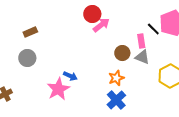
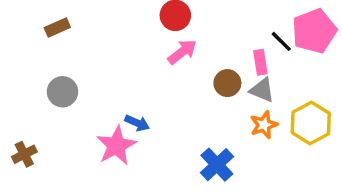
pink arrow: (101, 25) -> (182, 52), moved
brown rectangle: (30, 32) -> (57, 28), moved
orange star: (116, 78) -> (264, 125), moved

